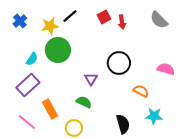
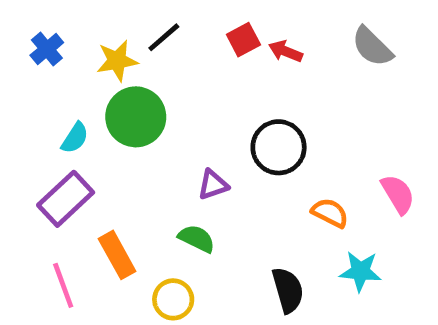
red arrow: (122, 22) -> (286, 51), turned 120
pink semicircle: (166, 69) -> (398, 194), moved, turned 42
purple triangle: (91, 79) -> (213, 185), turned 40
pink line: (27, 122) -> (63, 285), turned 30

